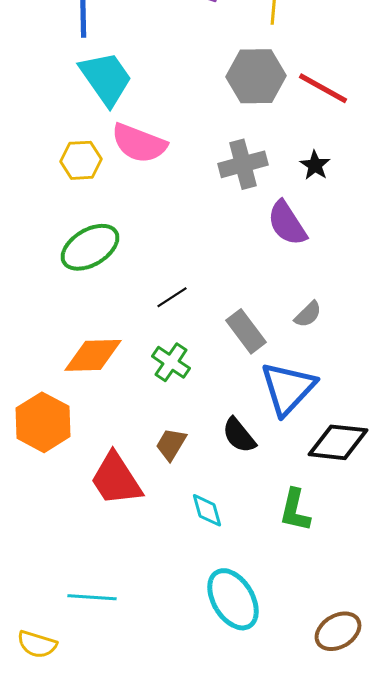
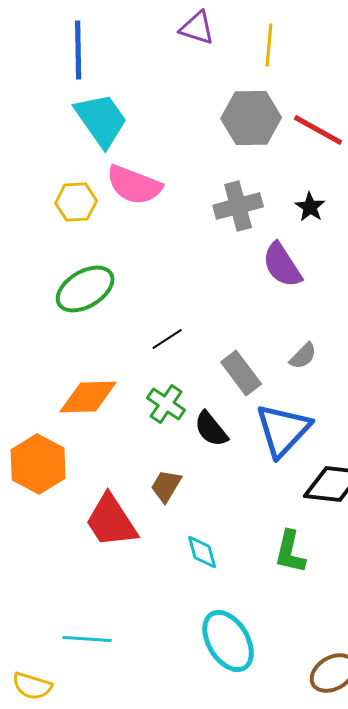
black semicircle: (239, 435) -> (211, 429), moved

